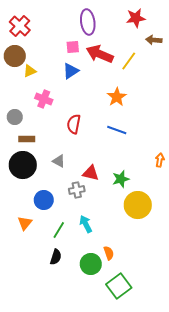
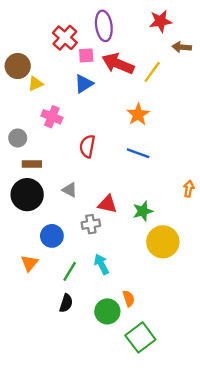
red cross: (20, 26) -> (65, 38), moved

